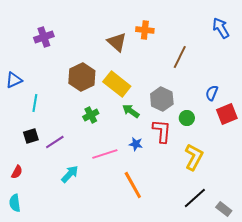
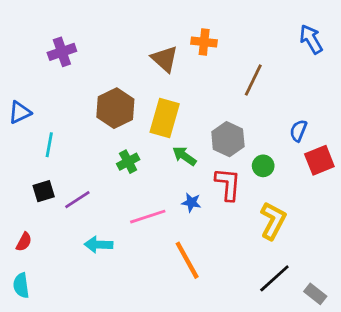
yellow rectangle: (117, 84) -> (165, 118), turned 68
cyan arrow: (70, 174) -> (99, 245), turned -132

